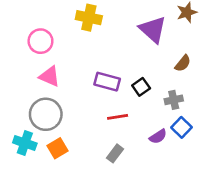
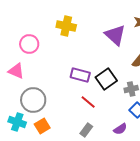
pink triangle: (50, 76) -> (16, 71), moved
black square: (141, 87) -> (106, 79), size x1.5
red line: (118, 117) -> (88, 102), turned 49
purple semicircle: (158, 136) -> (120, 129), moved

